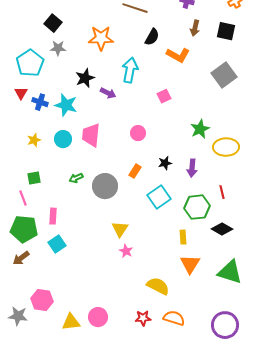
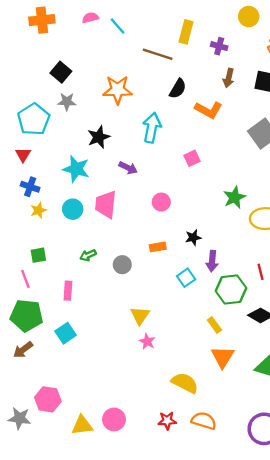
purple arrow: (108, 93) -> (128, 168), moved
blue cross: (40, 102) -> (30, 187), moved
purple arrow: (192, 168) -> (212, 261), moved
orange rectangle: (135, 171) -> (158, 247), turned 48
gray circle: (105, 186) -> (122, 265), size x0.6
cyan square: (159, 197) -> (186, 278), size x0.7
pink rectangle: (53, 216) -> (68, 291), moved
yellow rectangle: (183, 237) -> (214, 325), turned -32

